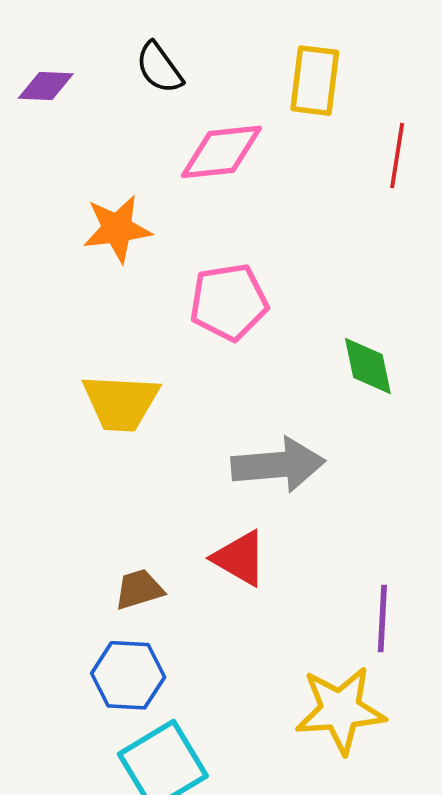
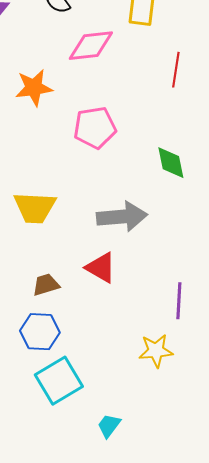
red line: (397, 156) -> (176, 70), moved
yellow trapezoid: (121, 403) -> (35, 208), moved
yellow star: (340, 710) -> (156, 351), size x0.7

